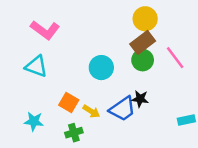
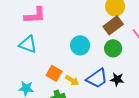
pink L-shape: (45, 30) -> (35, 15), turned -40
green circle: (143, 60) -> (113, 48), moved
black star: (140, 99) -> (117, 79), moved

